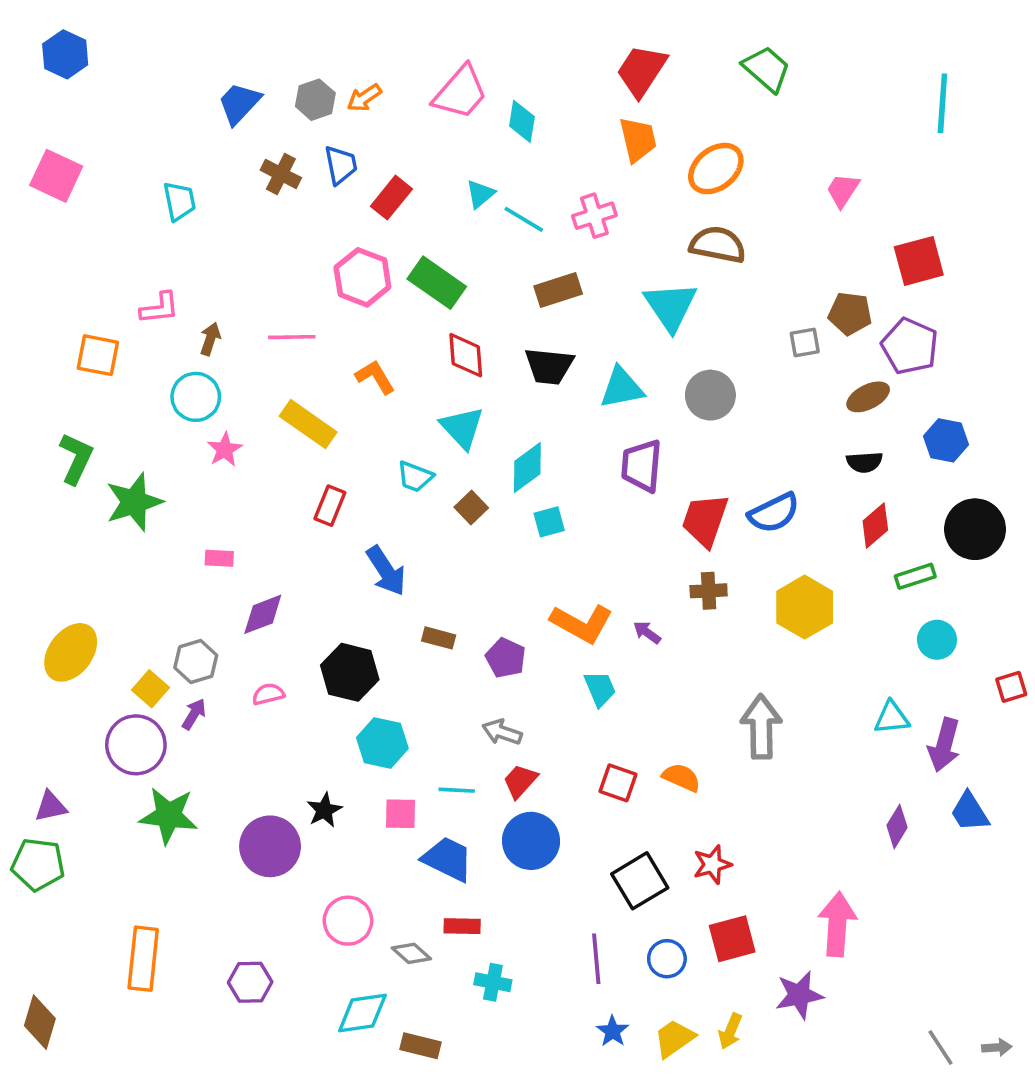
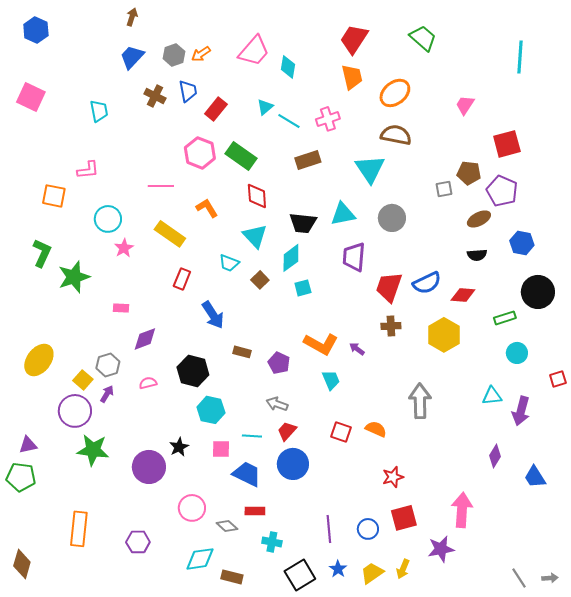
brown arrow: (210, 339) -> (132, 17), moved
black trapezoid: (549, 366) -> (303, 223), moved
red diamond: (875, 526) -> (463, 295), moved, turned 45
blue trapezoid: (970, 812) -> (535, 477), moved
black square: (640, 881) -> (300, 575), moved

